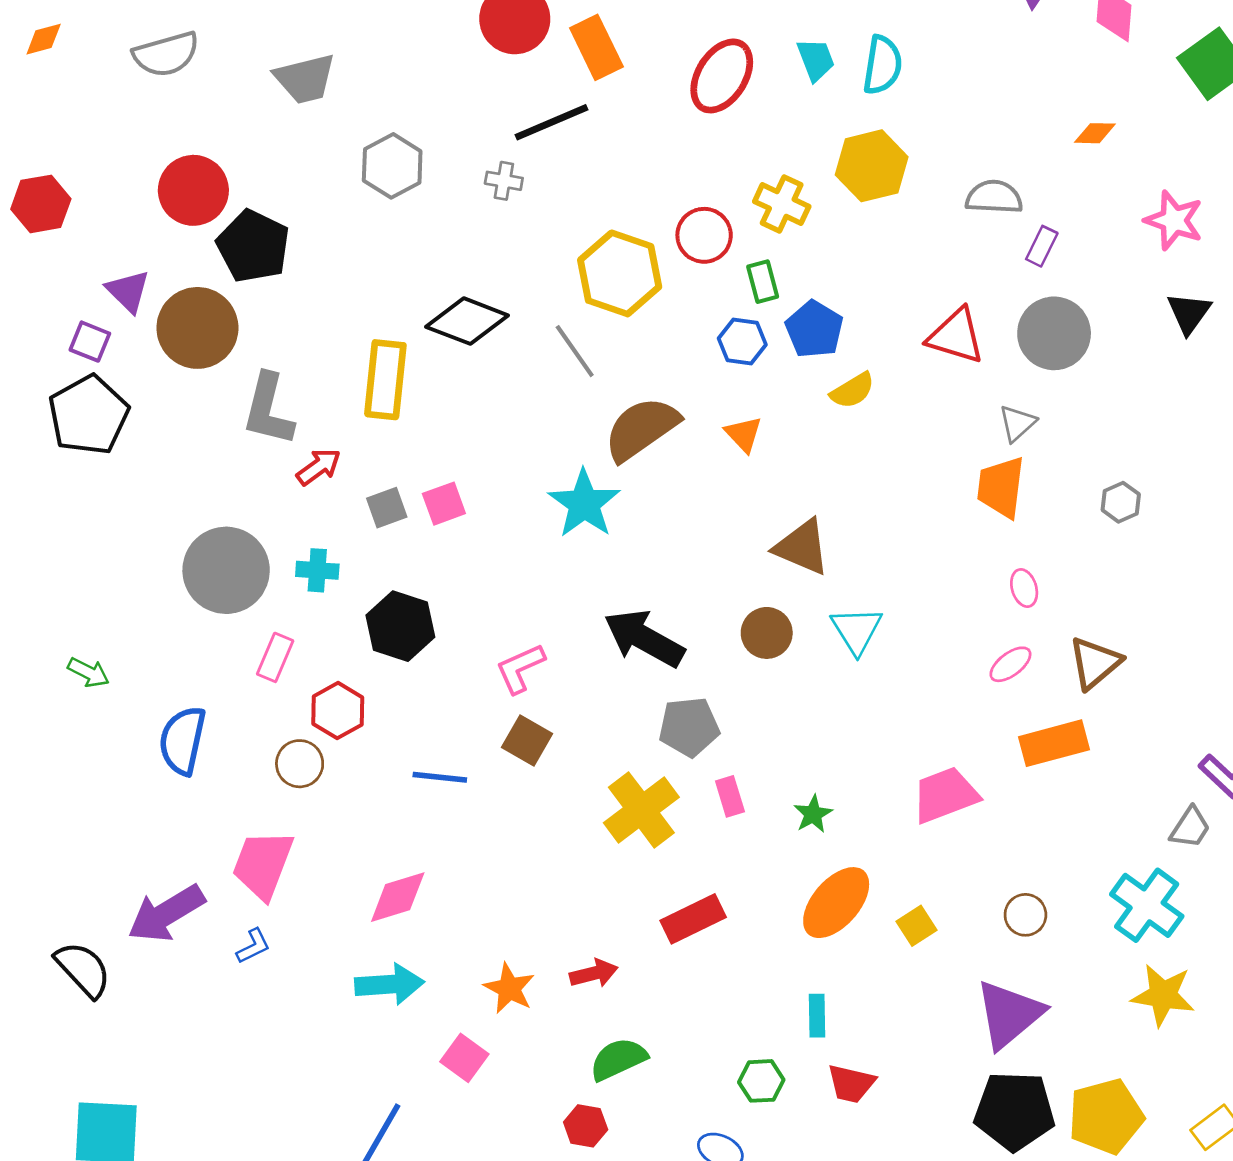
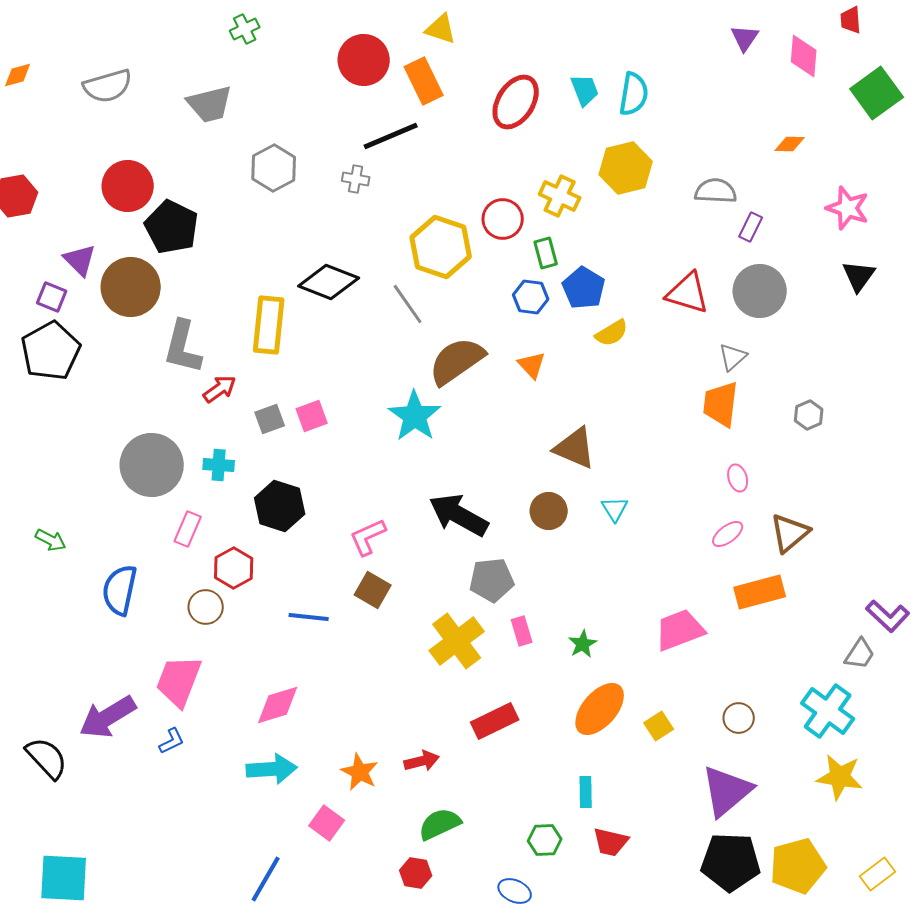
cyan triangle: (857, 630) -> (615, 509), size x0.7

